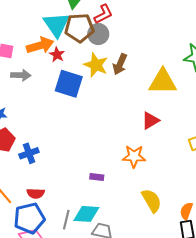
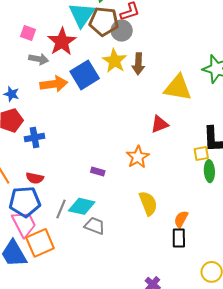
orange arrow: (40, 45) -> (54, 84), moved
red star: (57, 55) -> (62, 42), moved, size x1.8
brown arrow: (120, 64) -> (138, 64), turned -30
blue square: (69, 84) -> (85, 75), turned 32
orange star: (134, 156) -> (138, 157), turned 30

